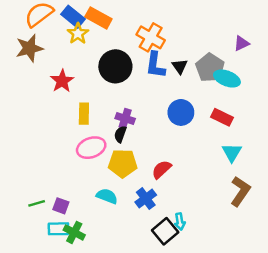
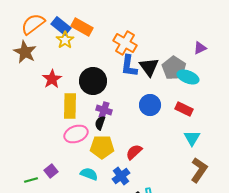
brown star: (29, 48) -> (25, 52), turned -30
black circle: (115, 66) -> (93, 81), moved
black triangle: (180, 66) -> (149, 67), size x1.5
yellow rectangle: (84, 114) -> (70, 106), size x1.4
purple square: (61, 206) -> (51, 171), moved, turned 32

